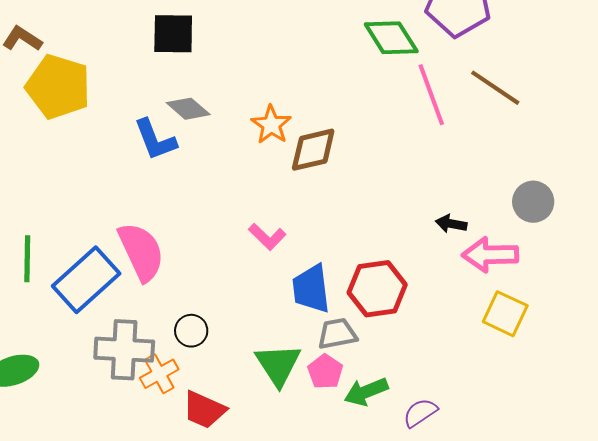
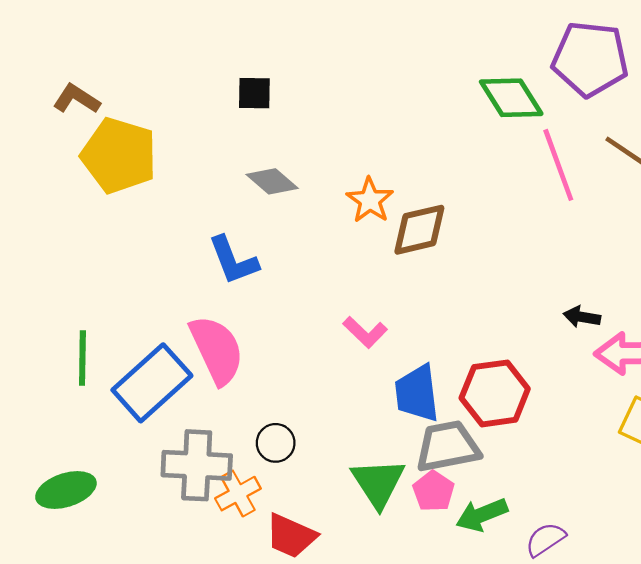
black square: (173, 34) -> (254, 93), size x0.7
blue L-shape: (155, 140) -> (233, 260), moved
gray trapezoid: (337, 334) -> (448, 446), size x1.4

